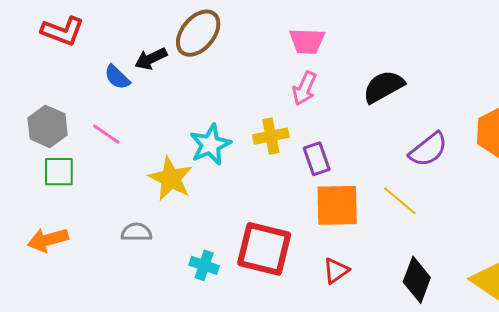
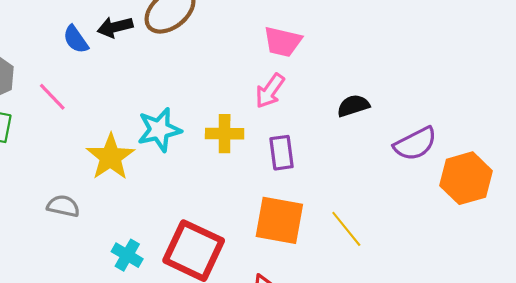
black semicircle: (384, 87) -> (353, 106), size x0.7
purple semicircle: (428, 150) -> (415, 144), moved
purple rectangle: (317, 159) -> (281, 153), moved

